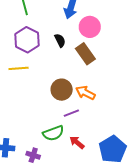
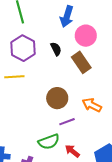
orange arrow: (85, 93) -> (92, 105), moved

